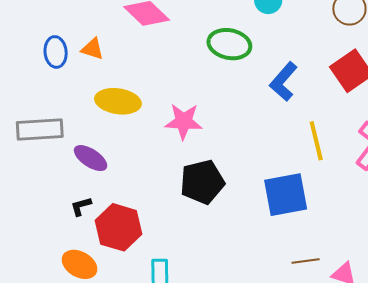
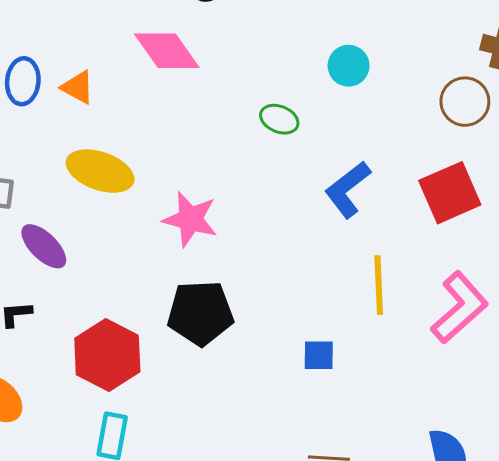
green ellipse: (229, 44) -> (279, 119), size x0.6
blue square: (286, 195) -> (319, 355), size x0.5
red hexagon: (118, 227) -> (107, 355), moved

